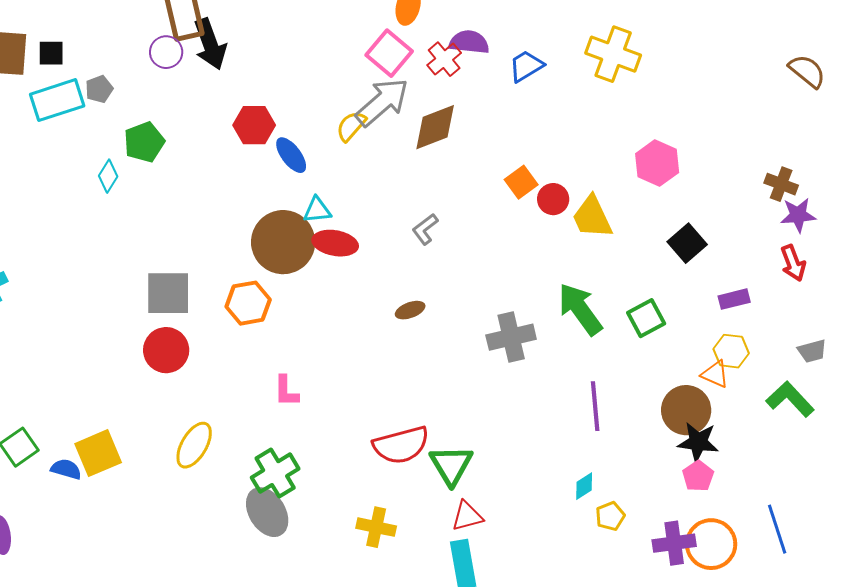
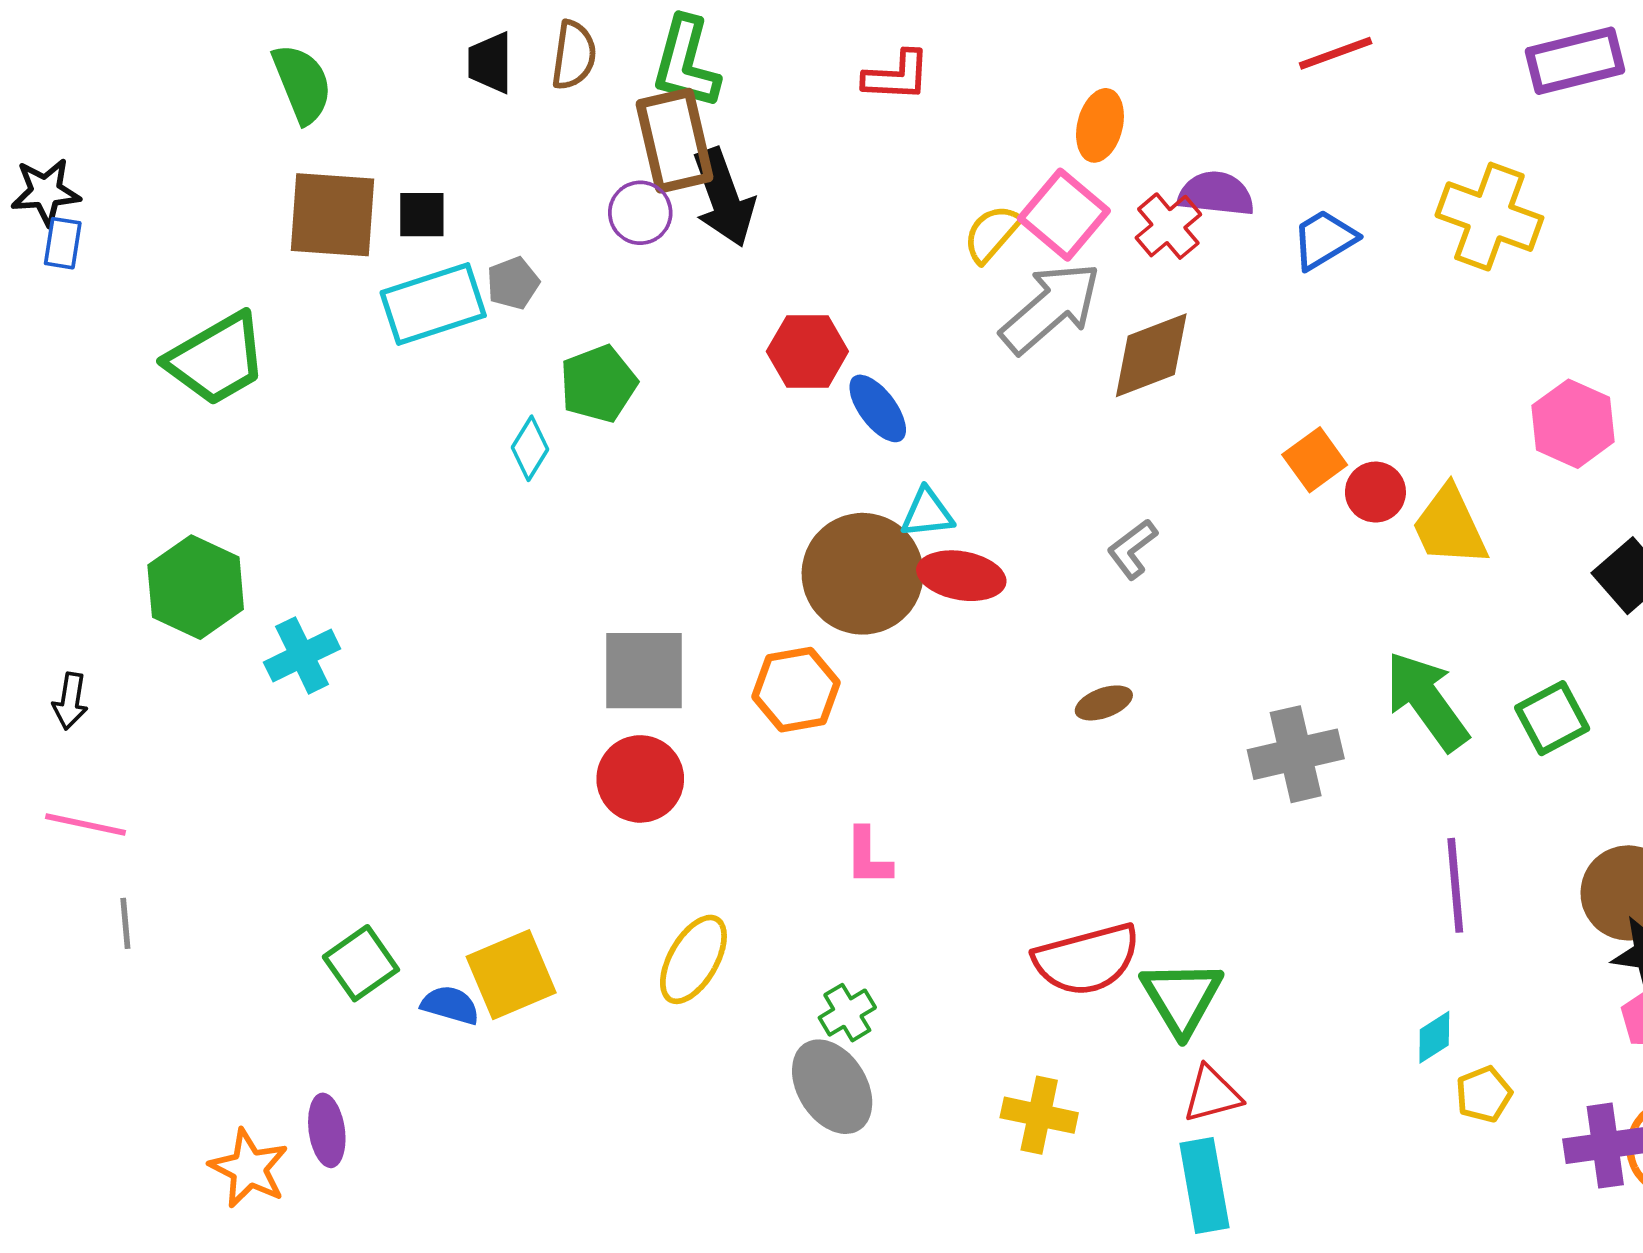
yellow semicircle: (351, 126) -> (992, 234), moved
green cross: (275, 473) -> (847, 1013), size x0.6

